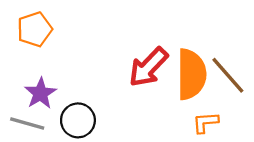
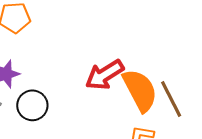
orange semicircle: (191, 74) -> (140, 90), turned -42

